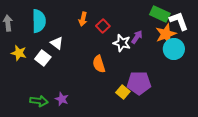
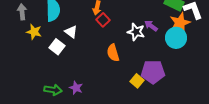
red square: (103, 26) -> (103, 20), moved
purple arrow: (137, 37) -> (151, 26), turned -88
cyan circle: (174, 49) -> (176, 38), moved
yellow star: (19, 53) -> (34, 32), moved

